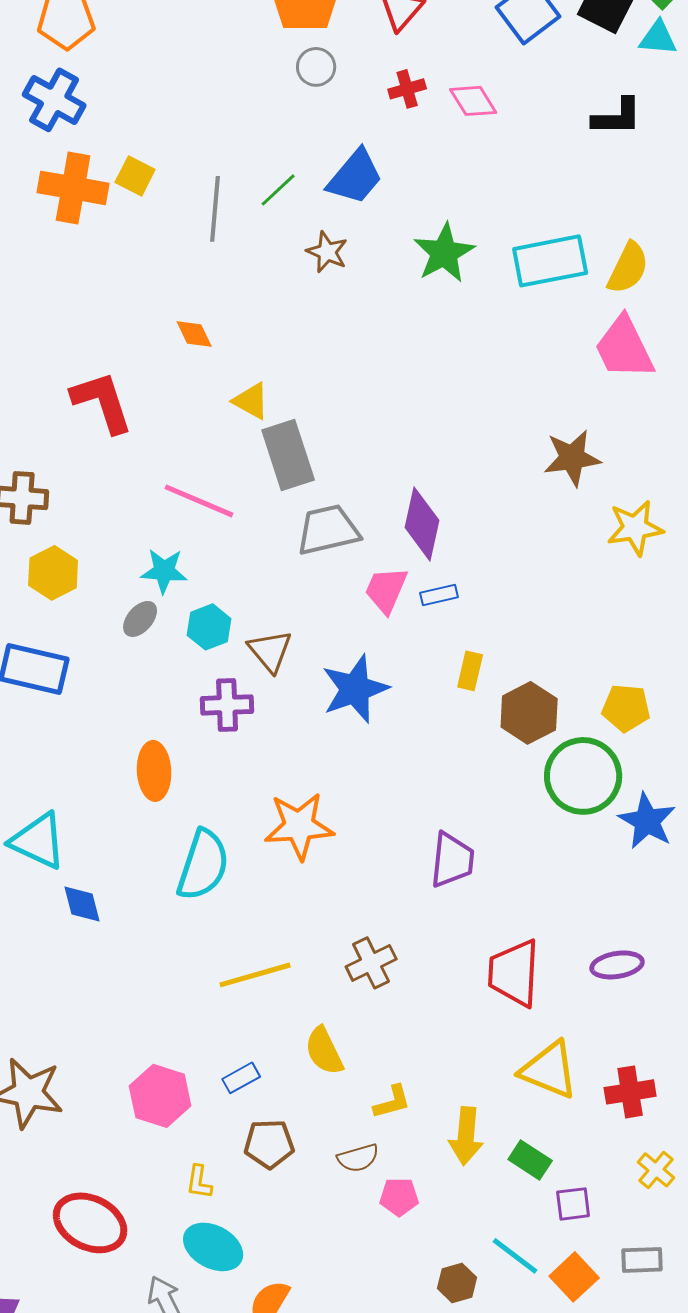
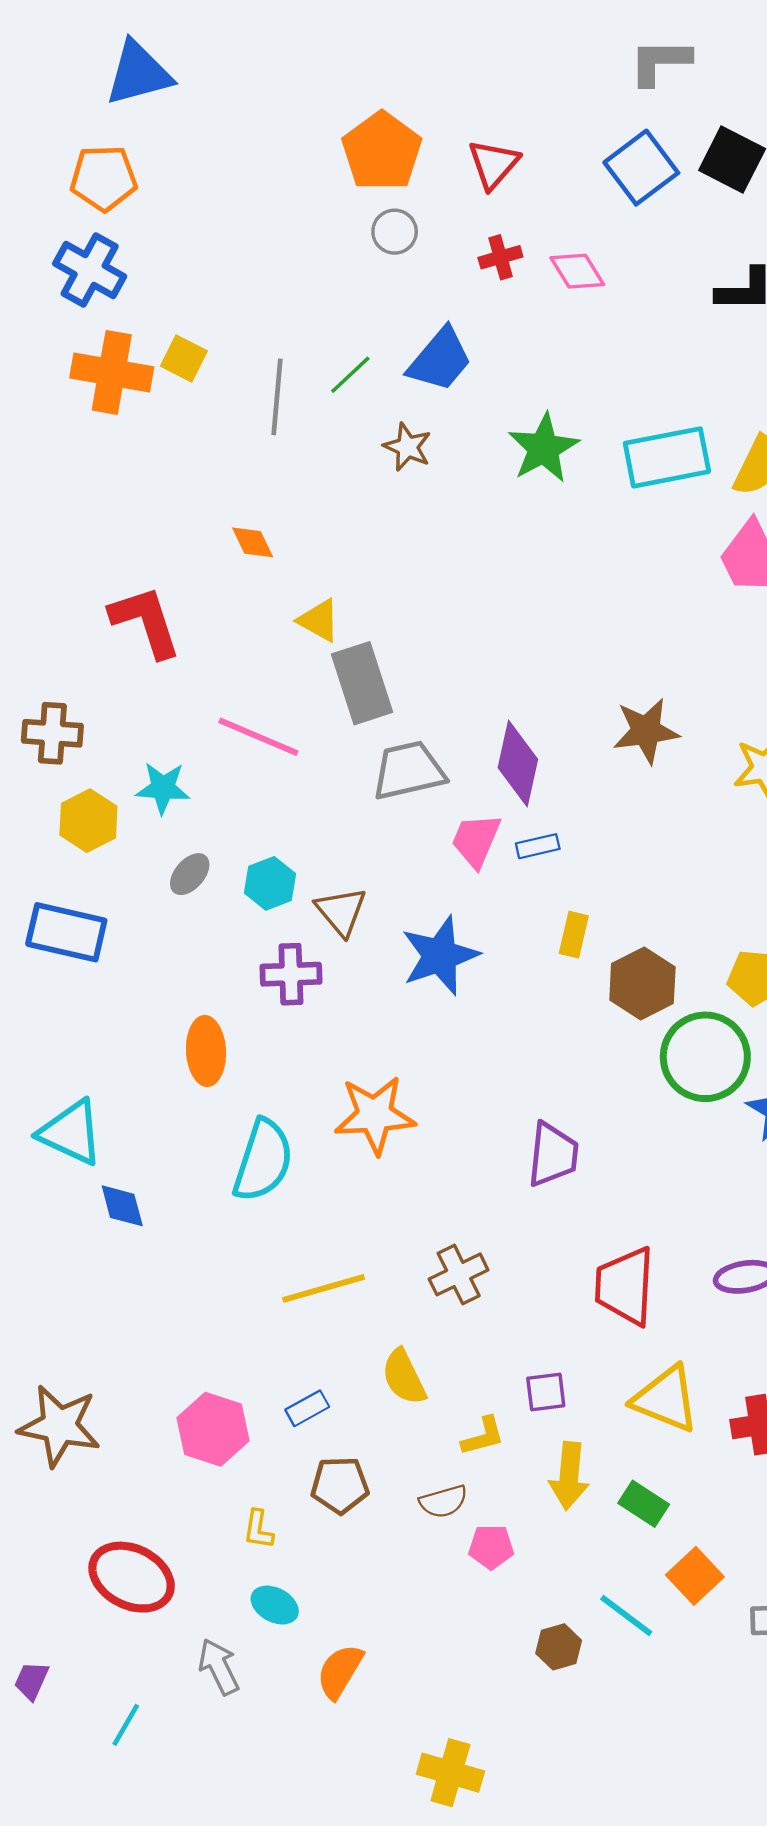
brown star: (572, 458) -> (646, 731), moved
cyan star: (164, 571) -> (163, 788), moved
purple square: (573, 1204) -> (546, 1392), moved
cyan ellipse: (213, 1247) -> (275, 1605), size x0.7
orange square: (574, 1277) -> (695, 1576), moved

